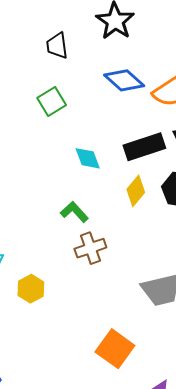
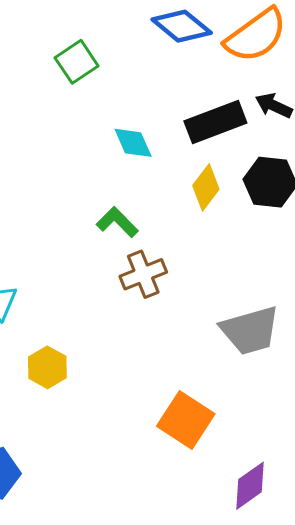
yellow hexagon: (31, 289) -> (47, 367), moved

